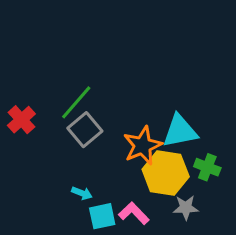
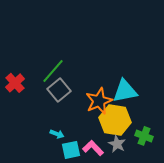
green cross: (207, 167) -> (144, 136), moved
gray star: (186, 208) -> (117, 144), moved, turned 30

